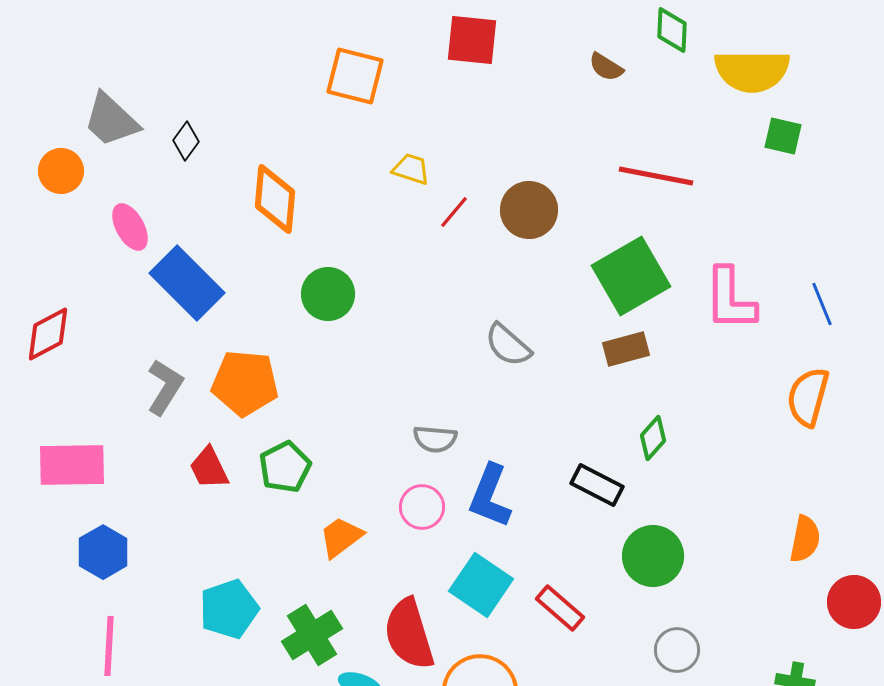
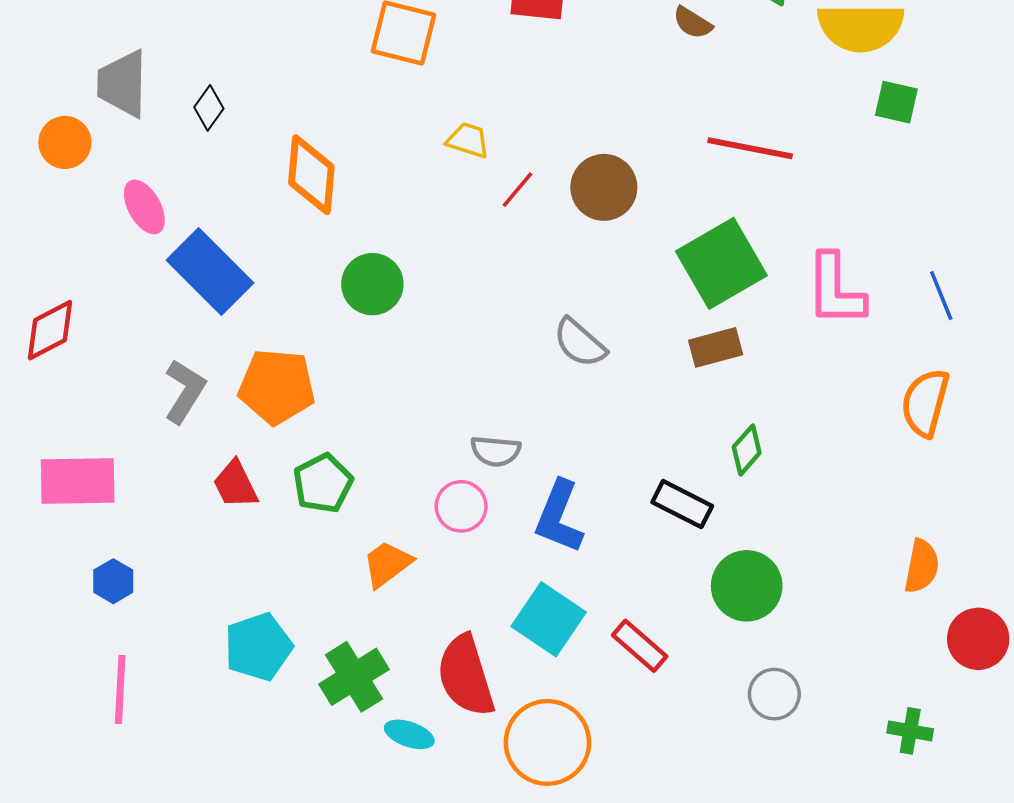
gray trapezoid: (111, 120) -> (123, 84), turned 48
pink circle: (422, 507) -> (461, 506), moved
blue hexagon: (103, 552) -> (113, 581), size x0.7

